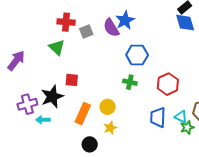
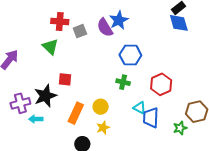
cyan triangle: (181, 117) -> (140, 108), moved

